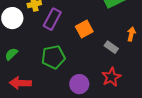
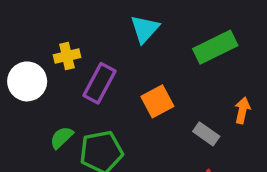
green semicircle: (11, 54) -> (62, 137), moved

